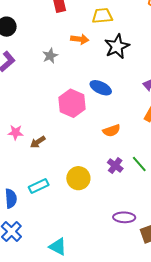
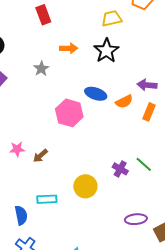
yellow trapezoid: (102, 16) -> (112, 19), moved
orange semicircle: (112, 131) -> (124, 102), moved
cyan rectangle: (39, 186) -> (47, 199), turned 30

